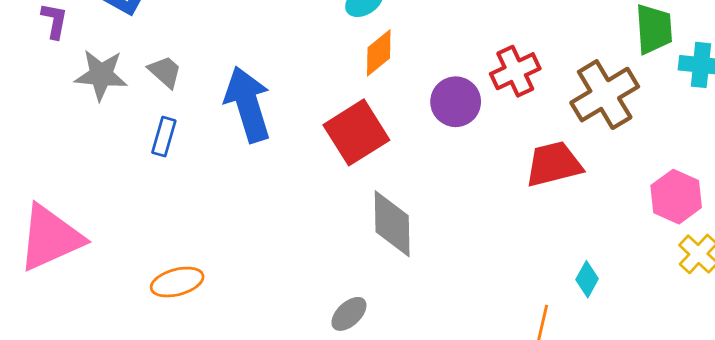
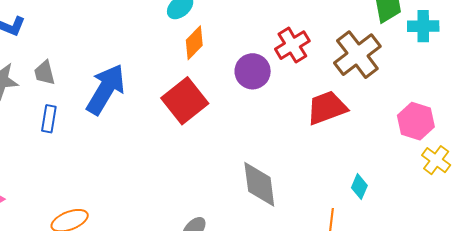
gray trapezoid: (165, 72) -> (45, 73), turned -140
blue arrow: (248, 104) -> (106, 89), turned 54
gray diamond: (392, 224) -> (259, 184), moved

